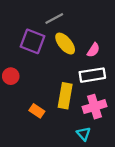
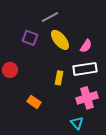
purple square: (32, 41) -> (30, 38), size x0.7
yellow rectangle: (65, 96) -> (59, 78), moved, size x0.6

